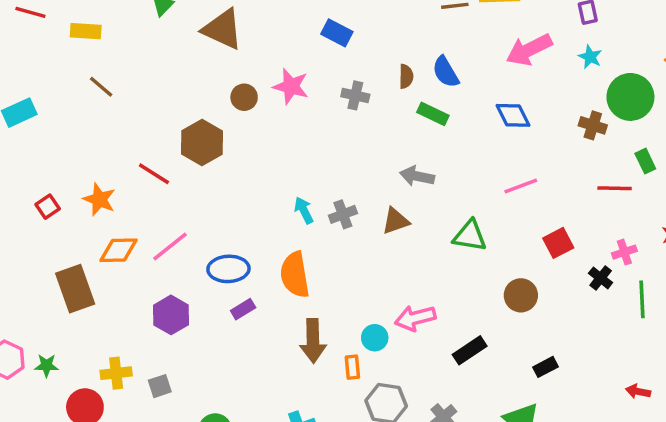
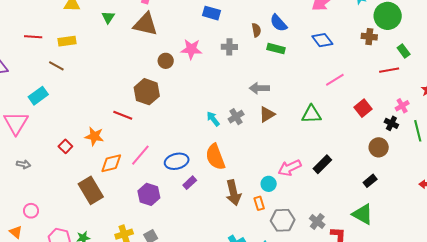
brown line: (101, 87) -> (56, 66), moved
gray arrow: (417, 176) -> (259, 88), moved
brown circle: (521, 295) -> (379, 147), moved
black rectangle: (470, 350) -> (322, 164), moved

